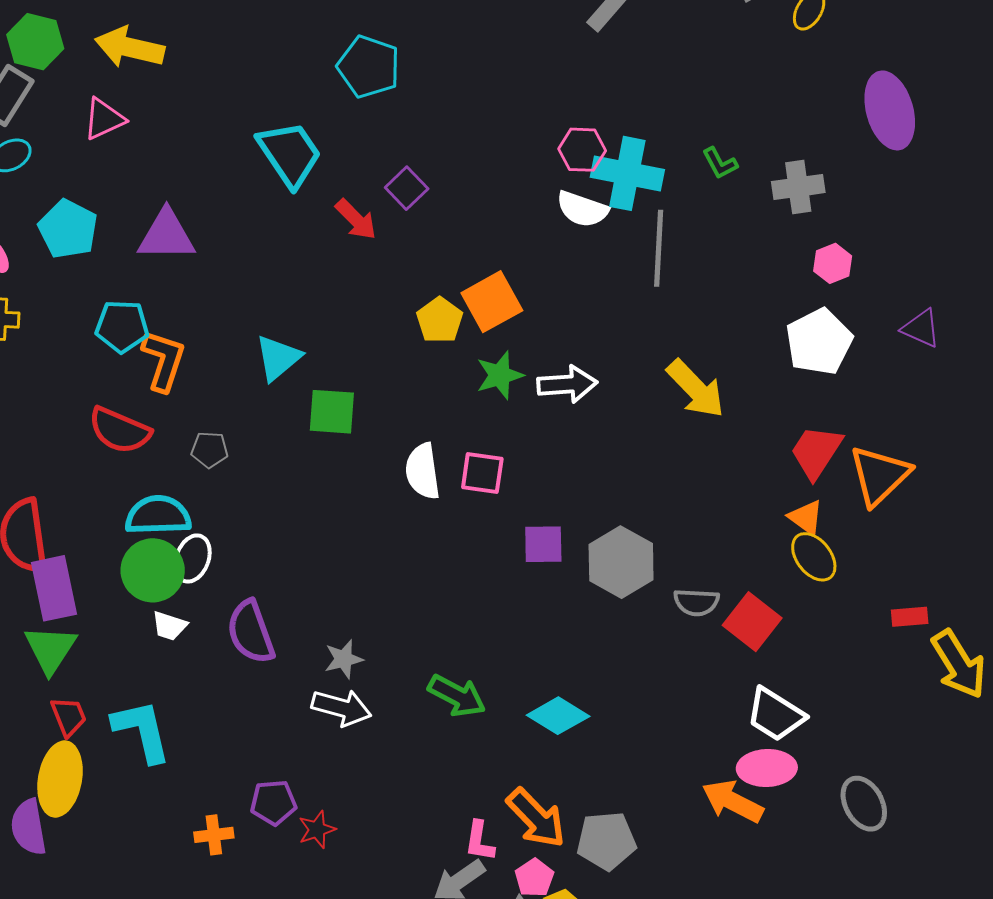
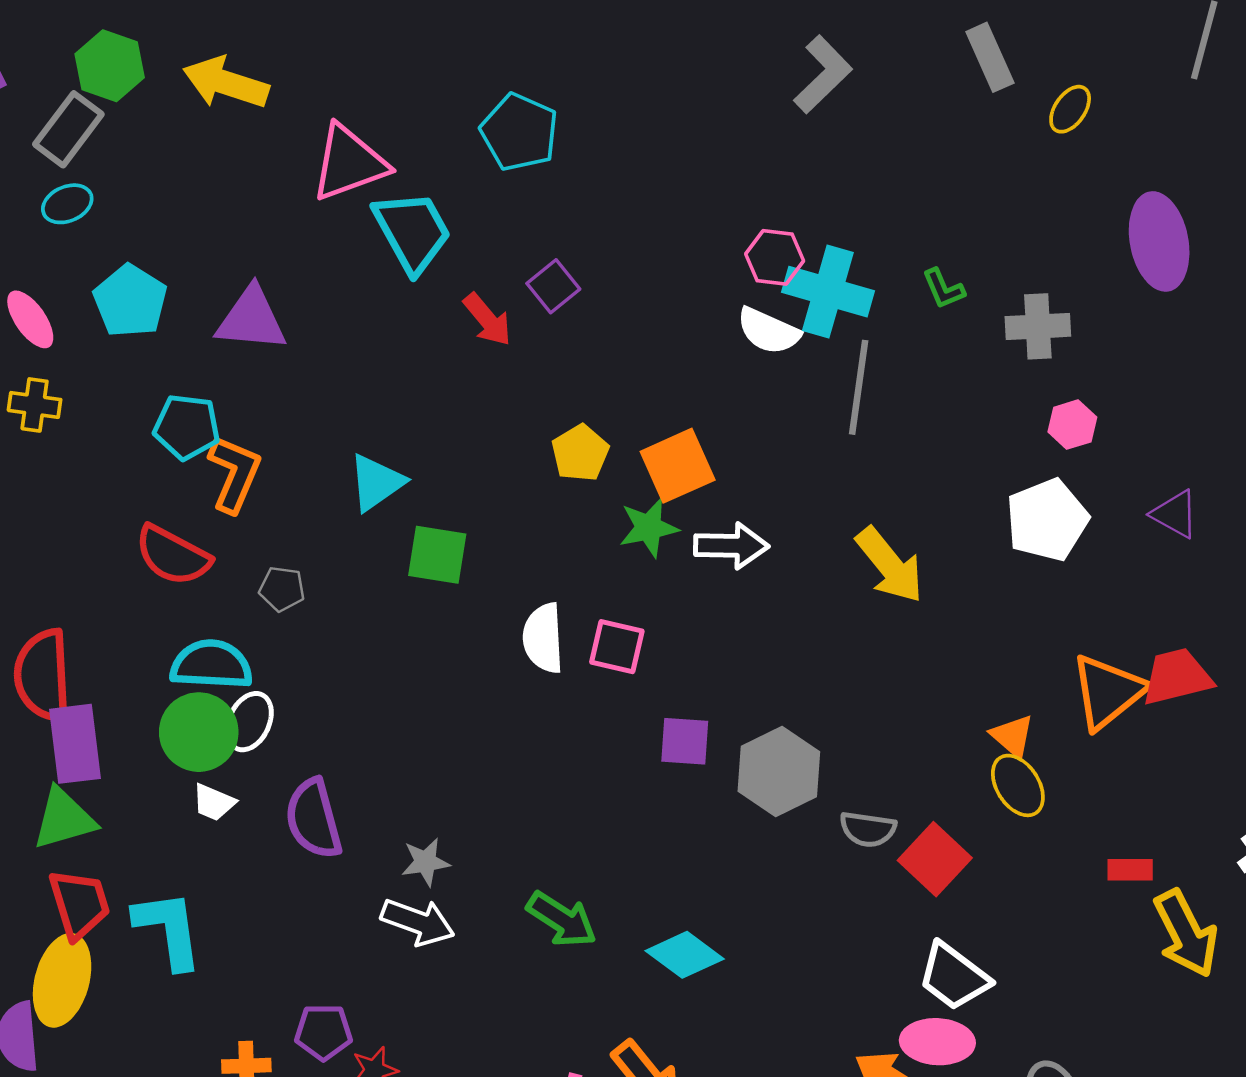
pink triangle: (104, 119) -> (349, 163), moved, size x1.5
orange square: (492, 302) -> (678, 466), moved
red trapezoid: (816, 452) -> (1177, 677), moved, turned 38
green triangle: (50, 649) -> (64, 819), turned 36
red trapezoid: (69, 717) -> (79, 904), size x1.4

